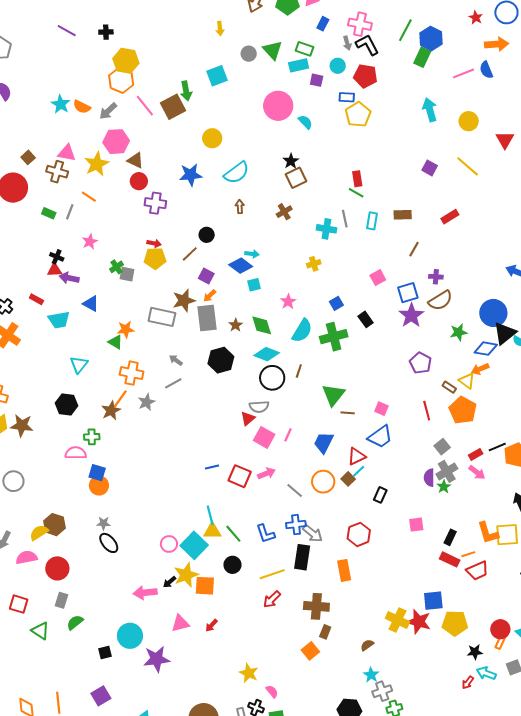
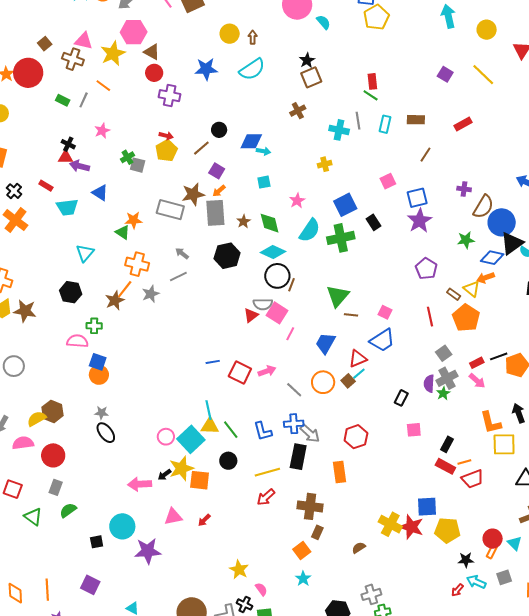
brown arrow: (240, 207) -> (253, 37), moved
yellow pentagon: (155, 258) -> (166, 151), turned -30
blue diamond: (241, 266) -> (251, 141), moved, turned -40
purple cross: (436, 277) -> (464, 189), moved
brown semicircle: (440, 300) -> (483, 207), moved, turned -30
blue square: (336, 303) -> (345, 205), size x1.6
brown line: (299, 371) -> (292, 285), moved
pink square: (264, 437) -> (277, 313), moved
black rectangle: (380, 495) -> (401, 398), moved
orange L-shape: (488, 533) -> (491, 423), moved
cyan star: (371, 675) -> (303, 579), moved
purple square: (101, 696) -> (90, 585), turned -36

